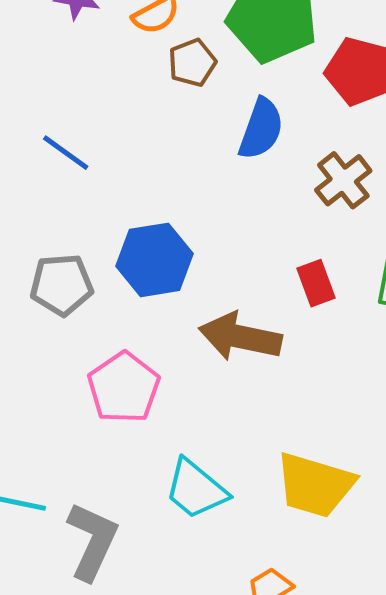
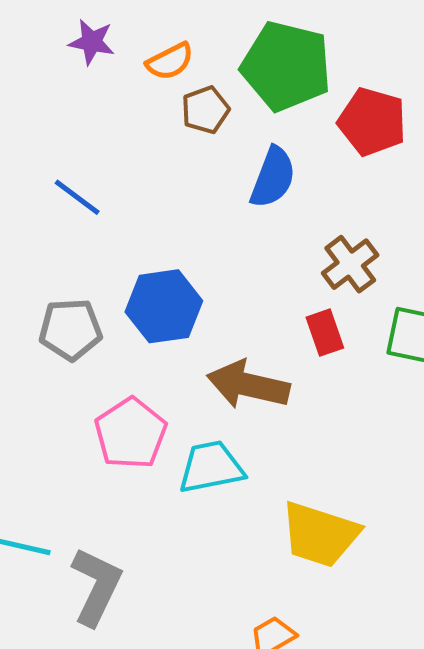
brown cross: (343, 180) -> (350, 264), moved
cyan trapezoid: (196, 489) -> (211, 467), moved, turned 128

